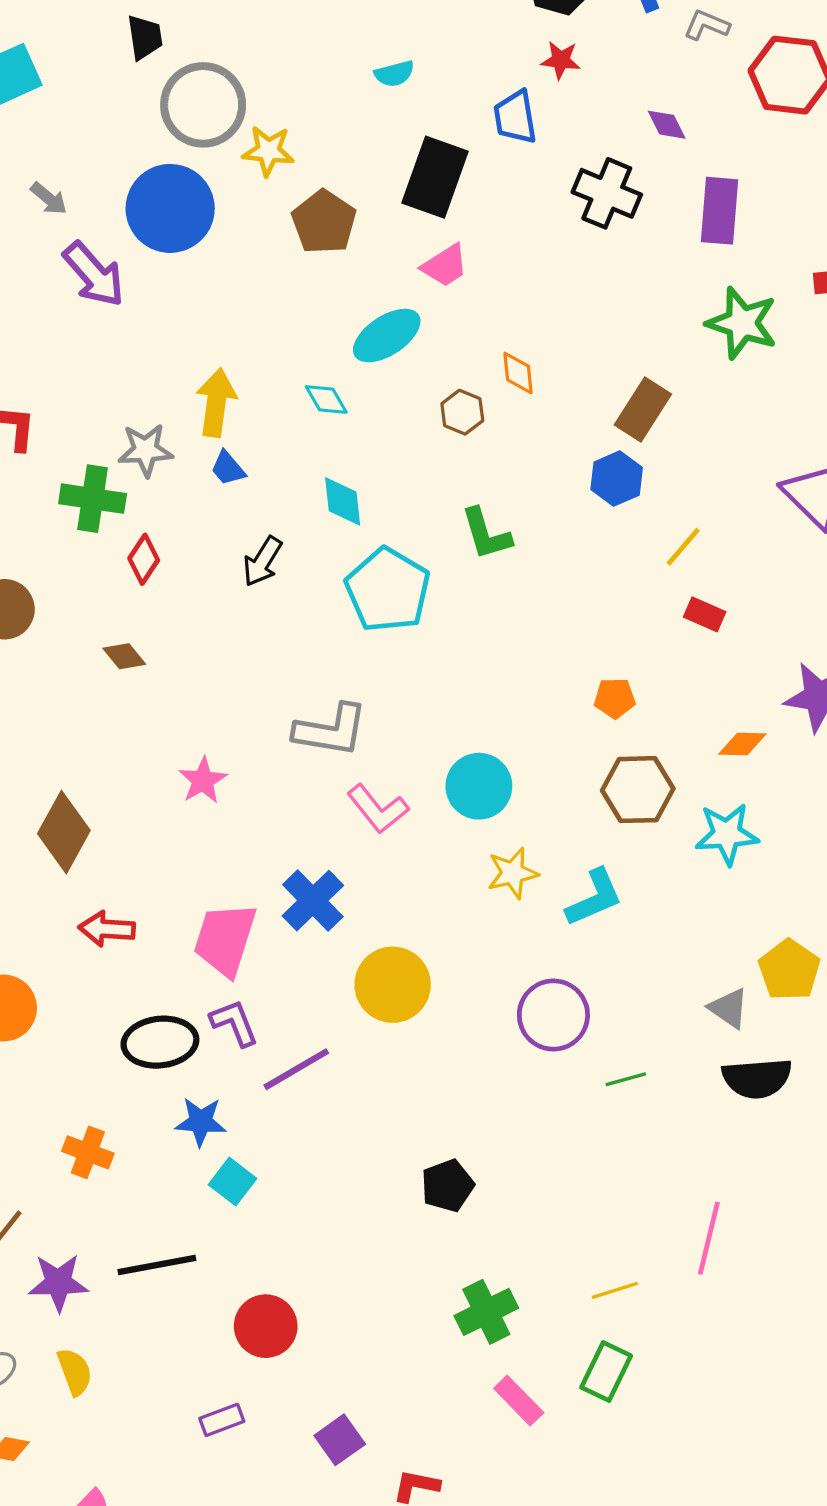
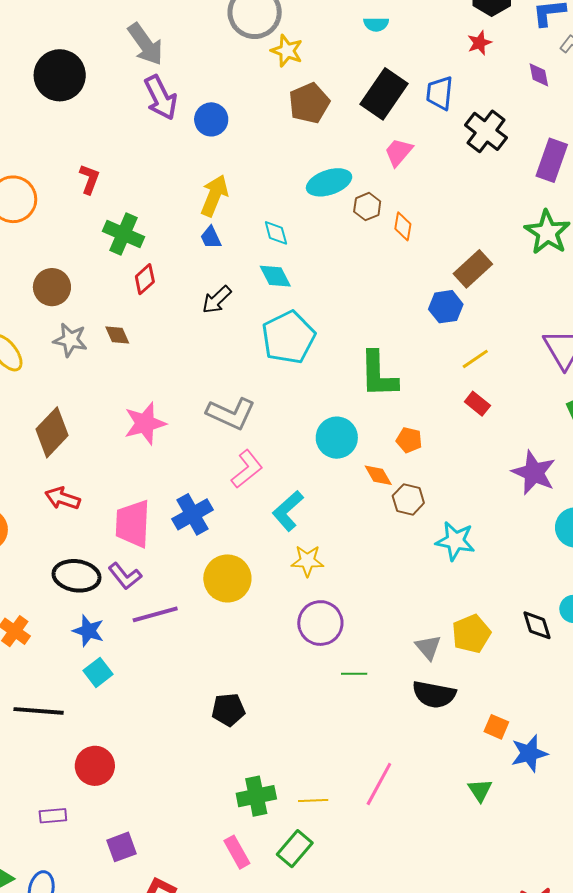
red star: (561, 60) -> (480, 43), turned 30
blue trapezoid: (515, 117) -> (440, 93), moved
purple diamond: (667, 125) -> (539, 75), moved
gray arrow: (49, 199) -> (145, 44), size x1.8
blue circle: (170, 208) -> (211, 119), moved, size x0.6
pink trapezoid: (445, 266) -> (399, 152), moved, turned 148
cyan diamond: (326, 399) -> (276, 233), moved
brown hexagon: (462, 412) -> (367, 207), moved
gray star: (145, 450) -> (70, 340), moved
cyan diamond: (343, 501) -> (275, 276), turned -36
green L-shape: (486, 534) -> (378, 374), moved, size x1.4
orange diamond: (742, 744) -> (378, 475), moved, turned 44
pink star: (203, 780) -> (145, 423), size x1.4
cyan circle: (479, 786) -> (337, 438), moved
brown hexagon: (638, 790) -> (408, 499), size x0.7
pink L-shape: (378, 809) -> (247, 469), turned -105
yellow star: (513, 873) -> (307, 561), moved
cyan L-shape: (594, 898) -> (288, 511), moved, turned 147
pink trapezoid: (225, 939) -> (133, 524), turned -30
purple L-shape: (234, 1023) -> (125, 576), turned 148
green cross: (486, 1312) -> (256, 796), moved

